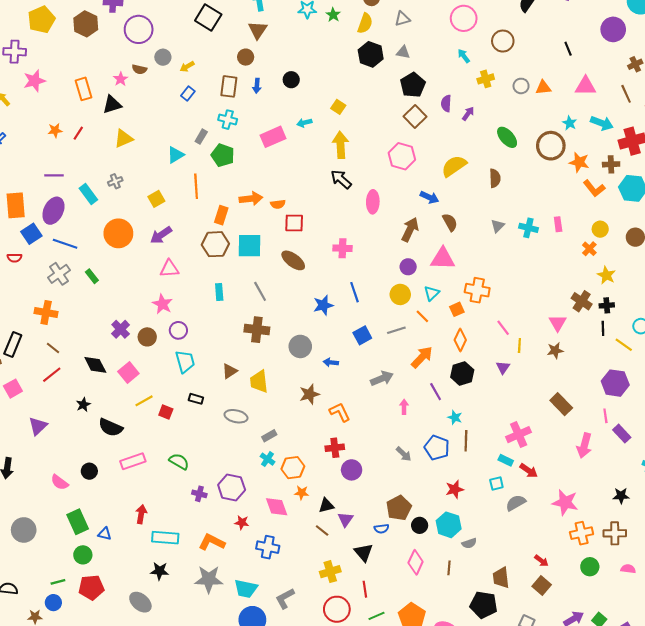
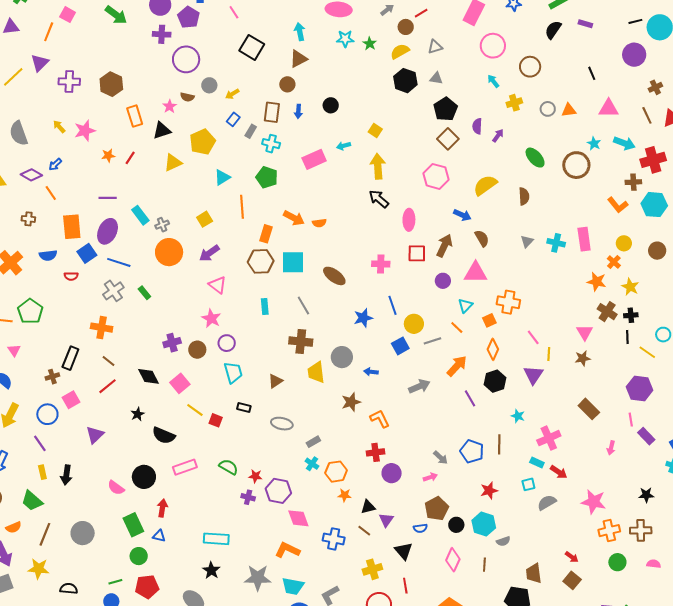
yellow pentagon: (41, 20) -> (202, 142), moved
yellow semicircle: (365, 23) -> (400, 51), turned -138
brown hexagon: (86, 24) -> (111, 84), moved
brown triangle: (258, 30) -> (298, 59), turned 30
pink star: (34, 81) -> (85, 131), moved
gray rectangle: (201, 137) -> (251, 131), moved
orange star: (579, 162) -> (597, 282), moved
gray cross: (115, 181) -> (162, 225), moved
orange arrow: (251, 199) -> (294, 218), turned 35
red square: (294, 223) -> (417, 253), moved
pink rectangle: (558, 224) -> (584, 239), size x1.6
pink triangle: (169, 269) -> (218, 285), turned 42
yellow circle: (400, 294) -> (414, 324), moved
purple cross: (121, 329) -> (172, 343), turned 30
purple triangle: (503, 367) -> (533, 375), size x1.5
yellow trapezoid: (259, 381) -> (316, 372), moved
yellow line: (144, 401) -> (195, 410), turned 66
pink arrow: (404, 407) -> (430, 477), moved, turned 72
cyan star: (455, 417) -> (518, 416), moved
pink arrow: (584, 446) -> (611, 448), size x0.6
black circle: (89, 471) -> (144, 477), size x1.5
pink diamond: (277, 507) -> (298, 518), moved
red arrow: (141, 514) -> (162, 508), moved
red star: (242, 522) -> (255, 476), moved
orange L-shape: (212, 542) -> (287, 550), moved
blue cross: (268, 547) -> (334, 539), moved
black star: (160, 571) -> (211, 570), turned 30

